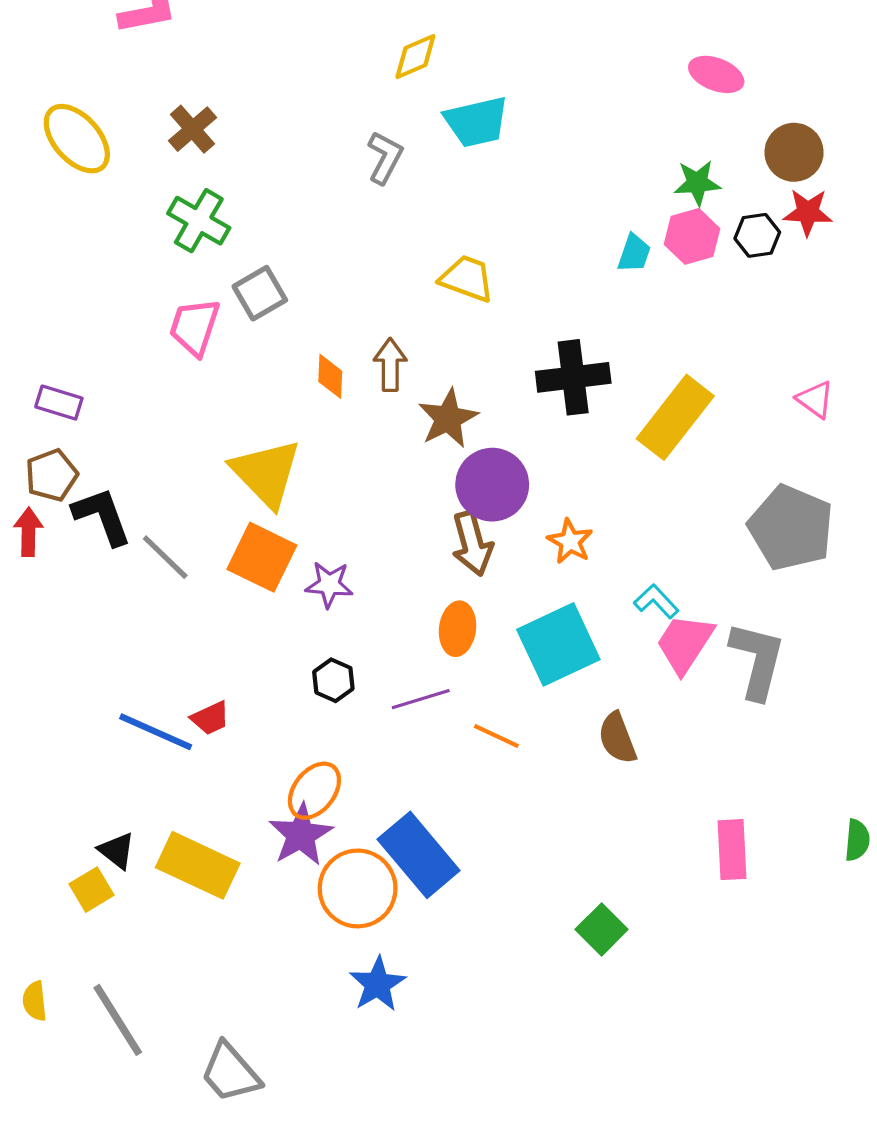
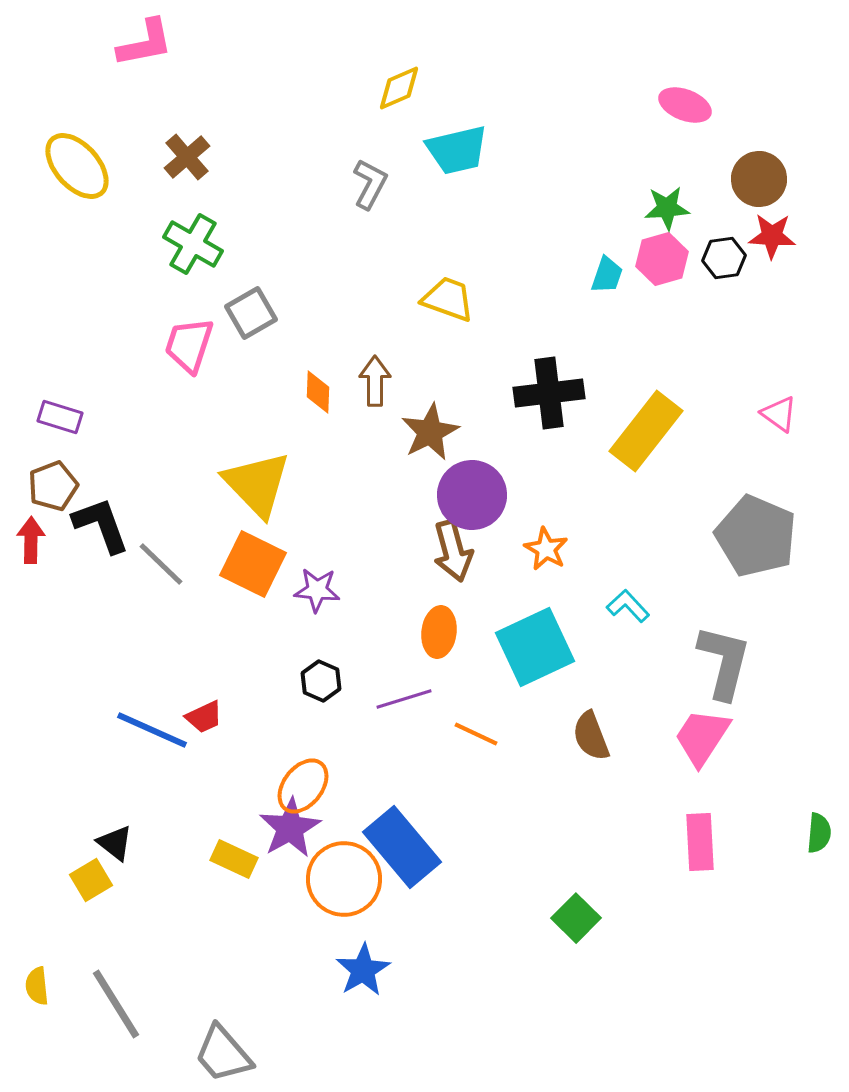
pink trapezoid: (685, 643) -> (702, 737), moved
yellow rectangle: (198, 865) -> (234, 859), moved, size x0.6

